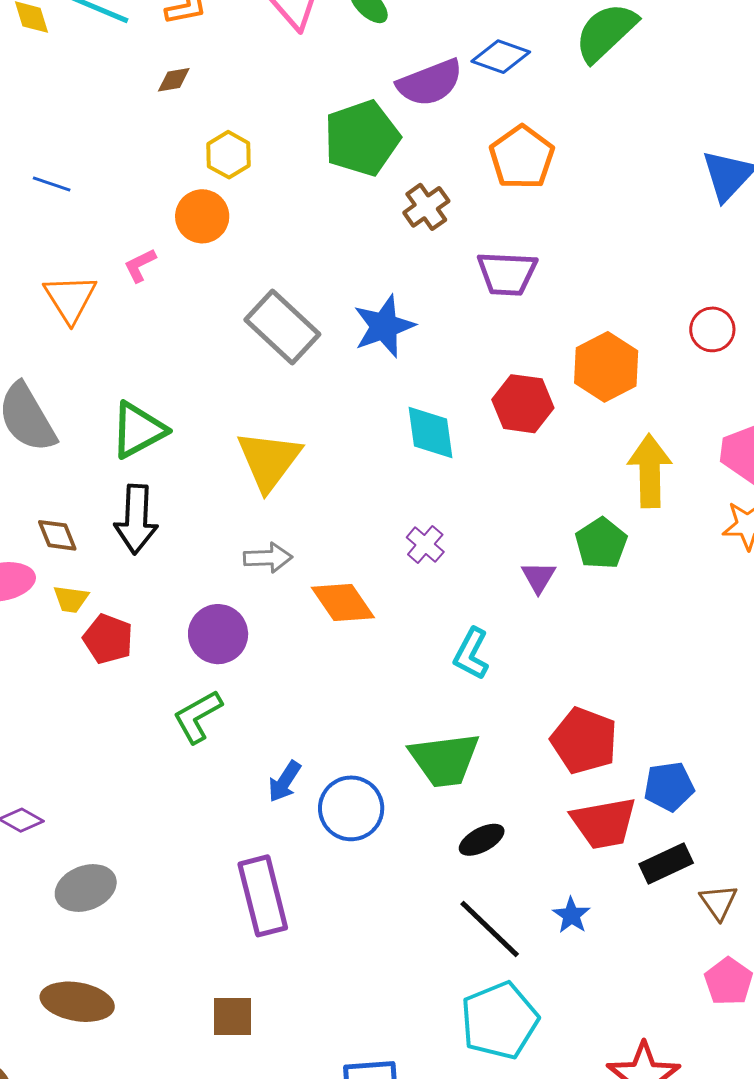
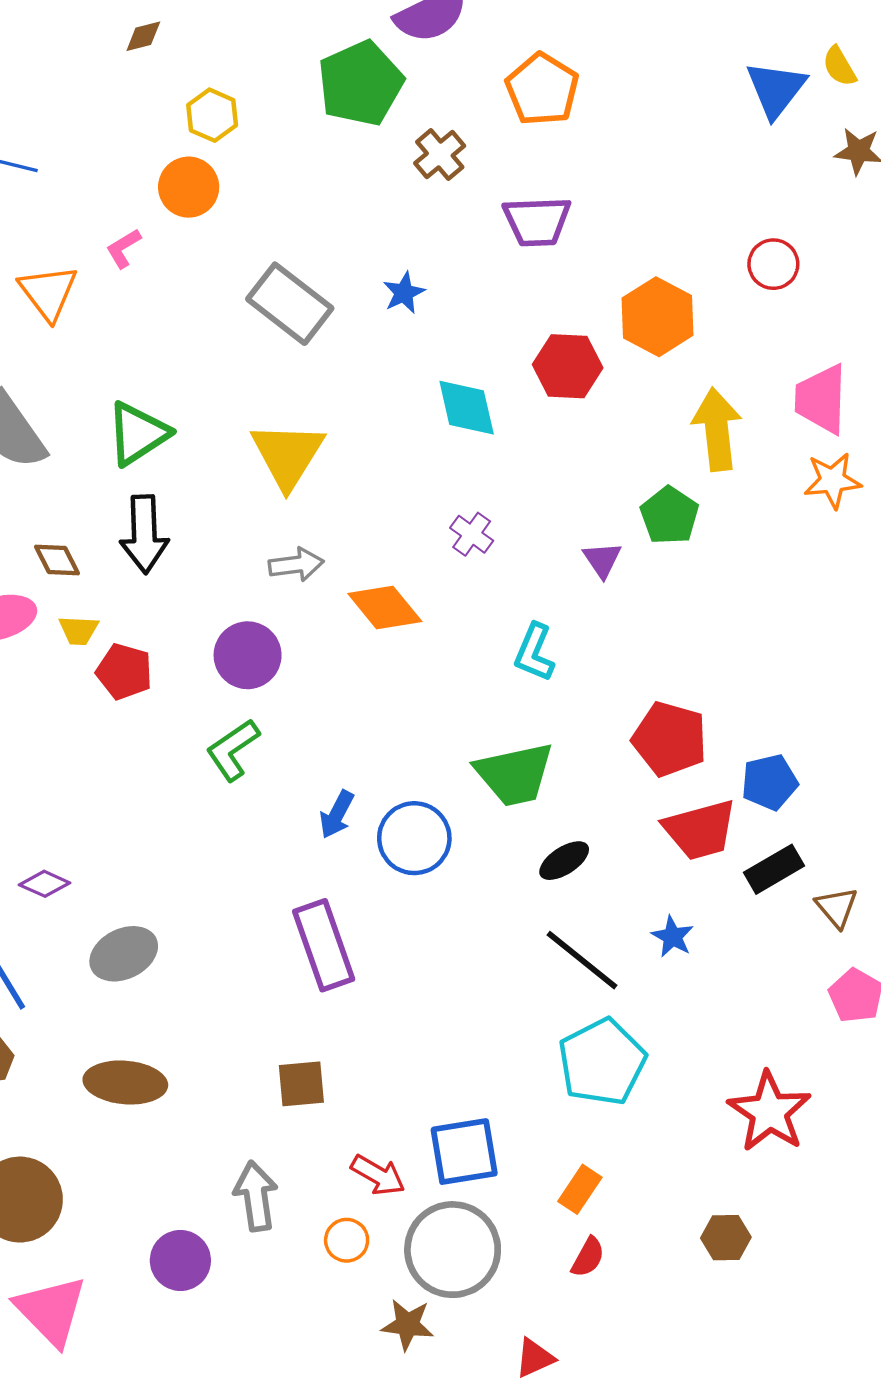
blue star: (384, 326) -> (404, 293), size x0.6

